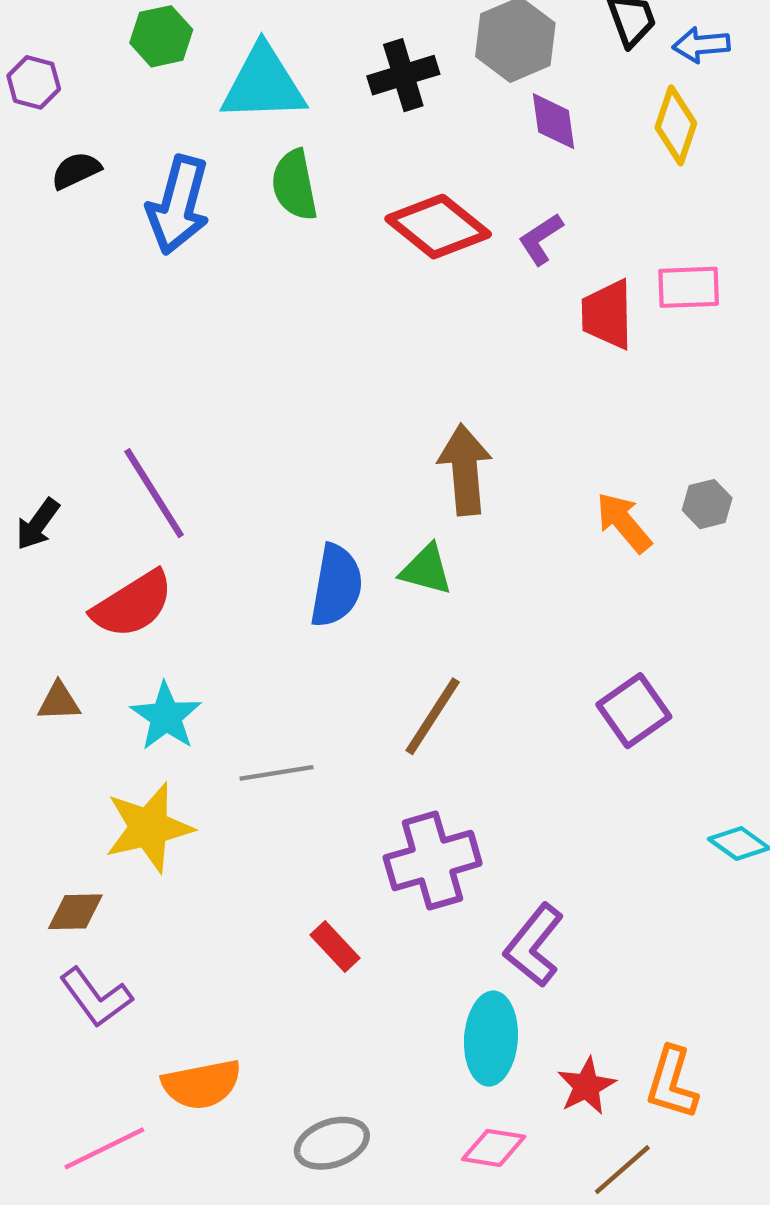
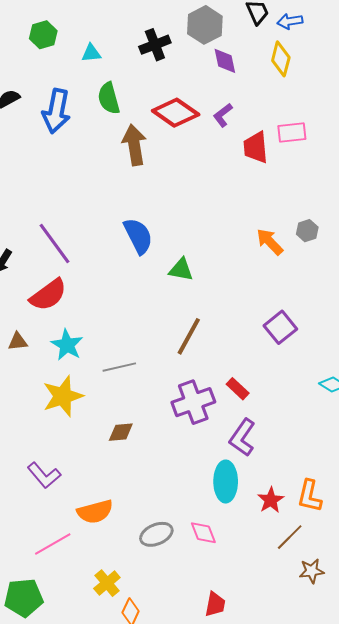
cyan triangle: (263, 84) -> (91, 53), size x0.5
brown arrow: (465, 470) -> (134, 145), moved
blue semicircle: (336, 586) -> (138, 236), moved, turned -33
brown diamond: (75, 912) -> (121, 432), moved
red rectangle: (335, 946) -> (238, 389), moved
pink diamond: (494, 1148) -> (203, 533), moved, turned 64

